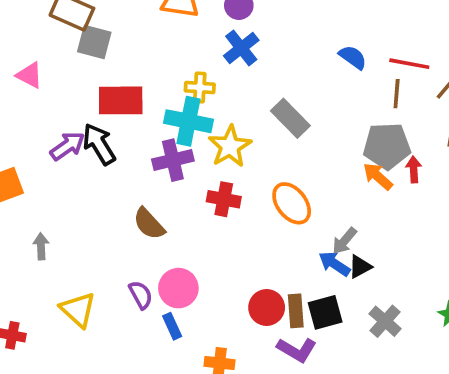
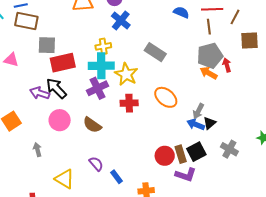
gray square: (94, 42) -> (47, 45), moved
purple arrow: (67, 146) -> (40, 93), turned -114
pink circle: (178, 288) -> (60, 120), moved

